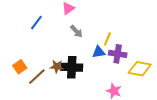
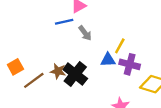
blue line: (36, 23) -> (64, 22), moved, turned 35
black cross: (72, 67) -> (75, 74), turned 30

